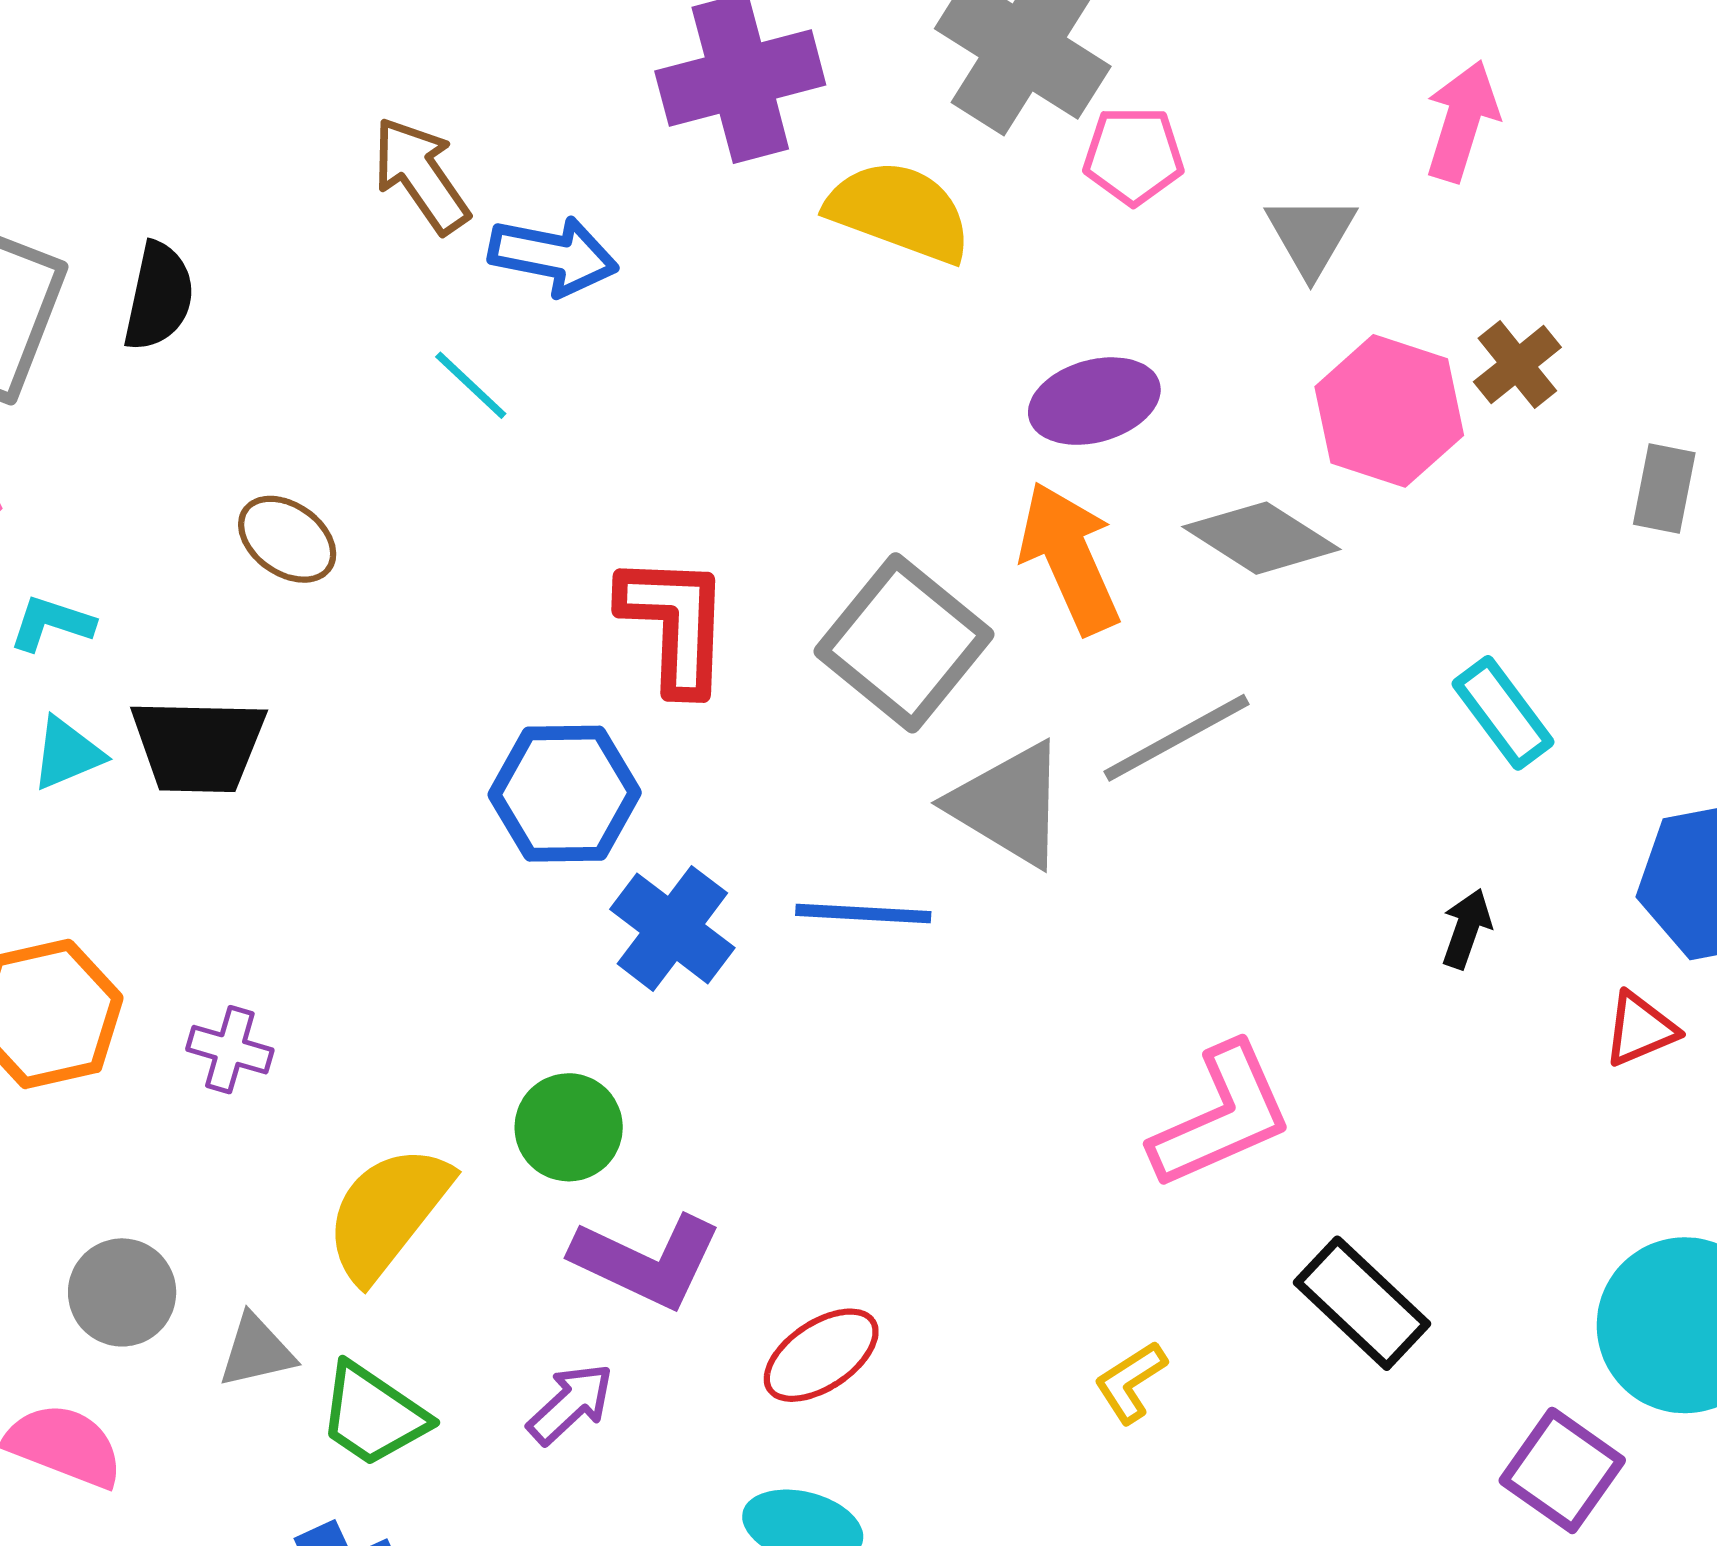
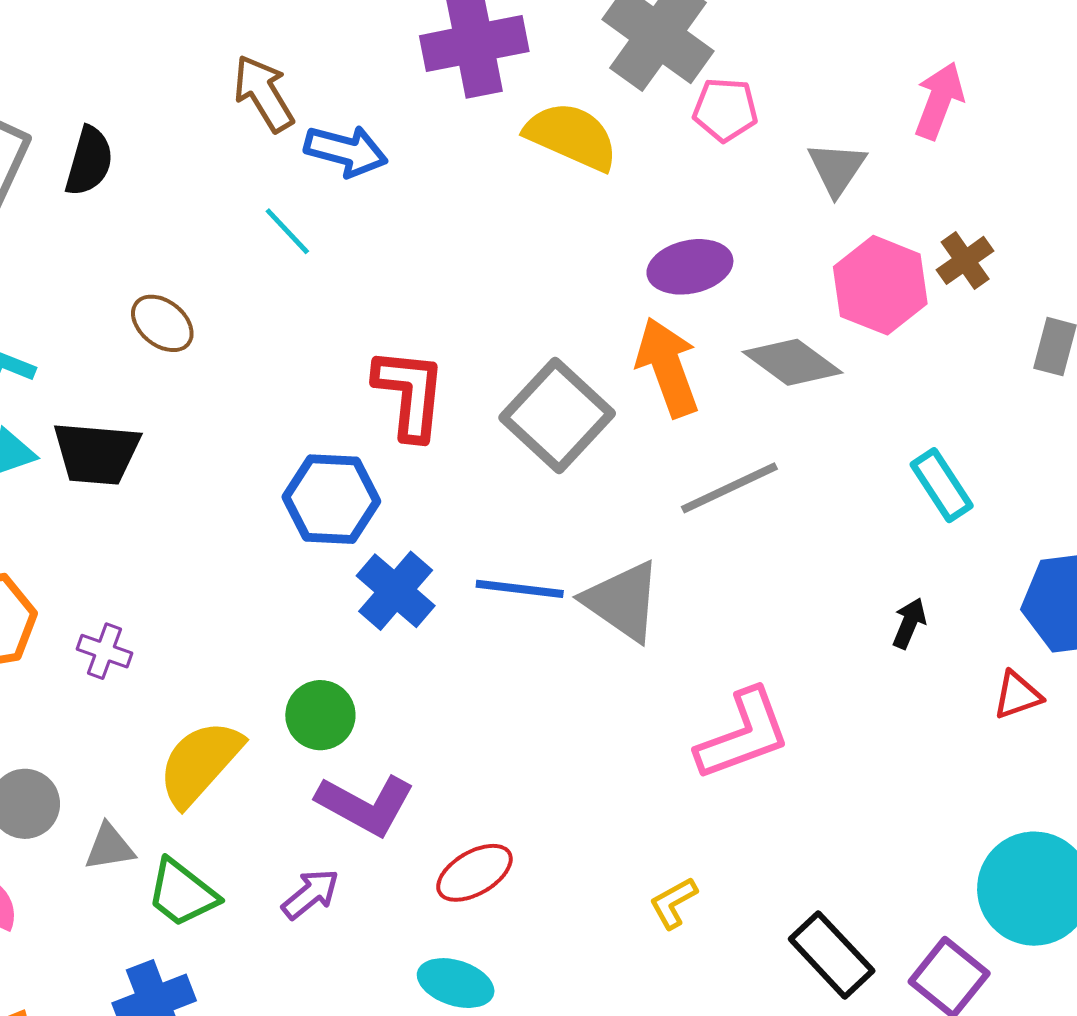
gray triangle: (1009, 804) -> (623, 601), moved
black rectangle: (1362, 1303) -> (832, 955), moved

